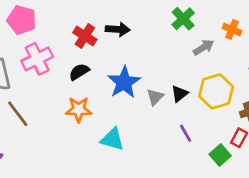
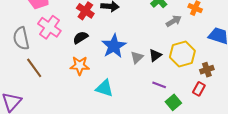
pink cross: (37, 59) -> (49, 27), turned -30
purple line: (186, 133) -> (159, 85), turned -40
green square: (220, 155) -> (173, 102), moved

